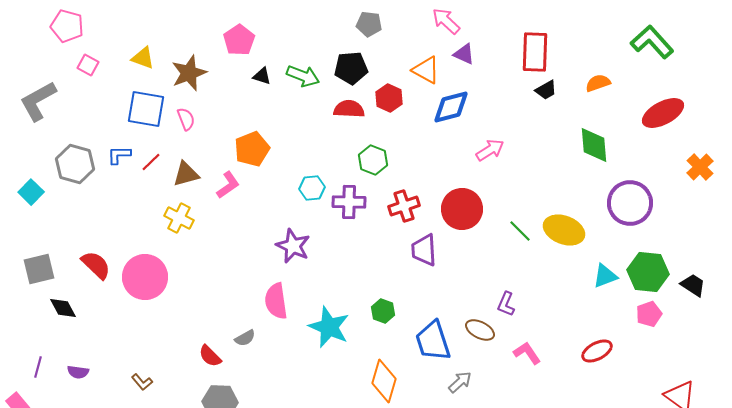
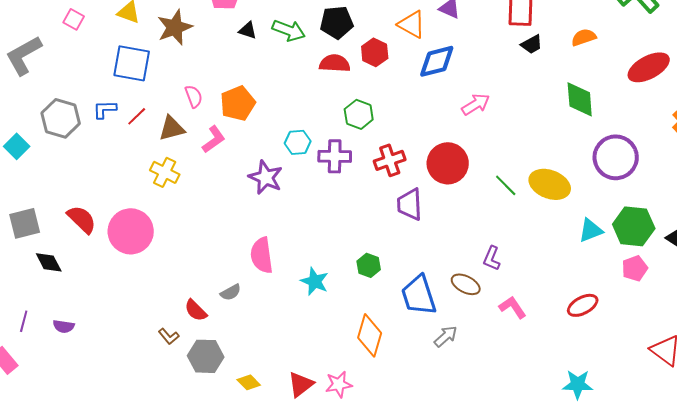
pink semicircle: (186, 119) -> (194, 96), moved
purple star: (293, 246) -> (266, 177), moved
cyan star: (329, 327) -> (315, 281), size x0.7
brown L-shape: (142, 382) -> (169, 336), moved

